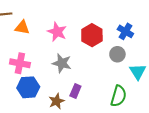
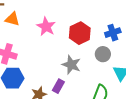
blue cross: (125, 31) -> (113, 33), turned 35
gray star: (62, 63) -> (71, 65), moved

